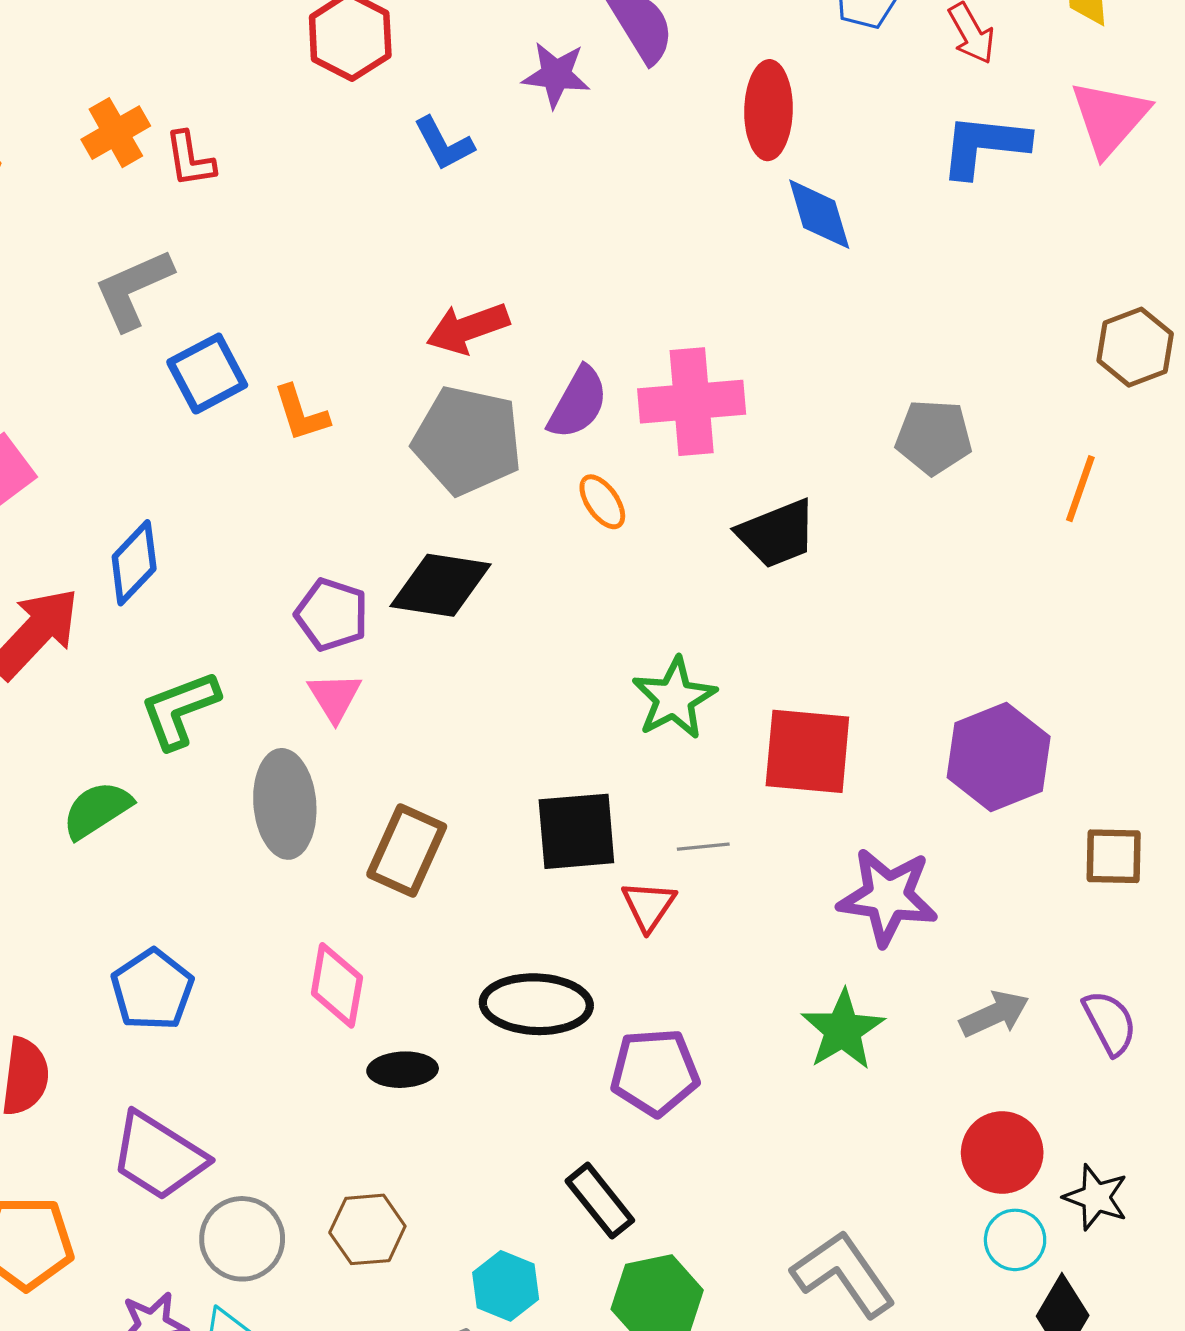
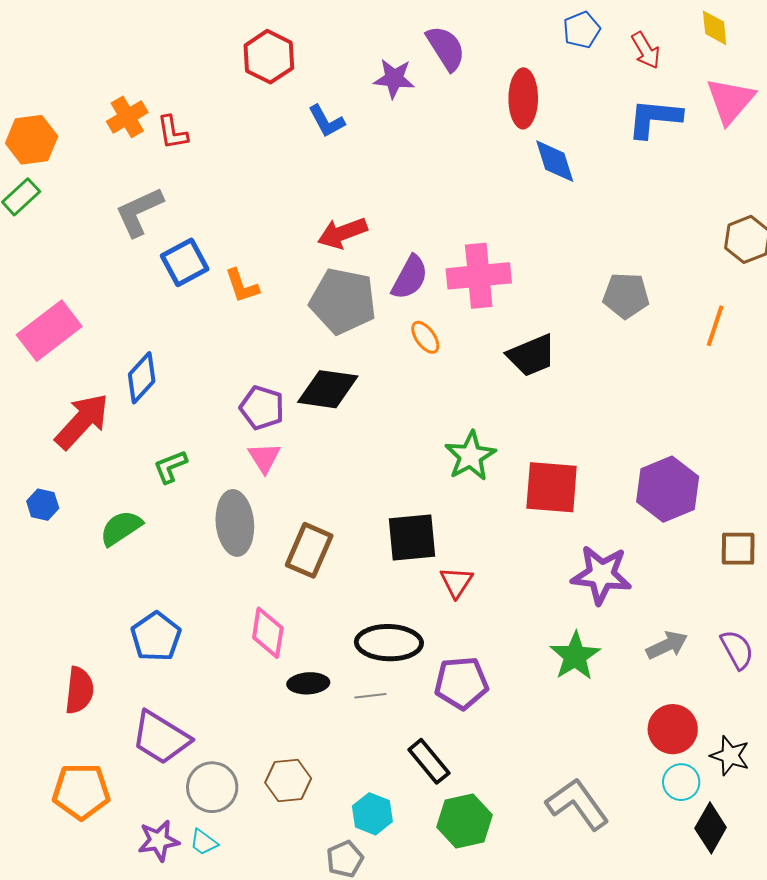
green L-shape: (180, 710) -> (170, 467), size x0.7
gray line: (703, 847) -> (370, 696), moved

